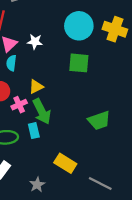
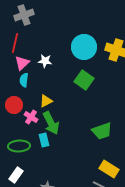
green square: (79, 63) -> (84, 80), turned 30
pink cross: (19, 105) -> (31, 117), turned -32
yellow rectangle: (65, 163) -> (109, 169), moved

